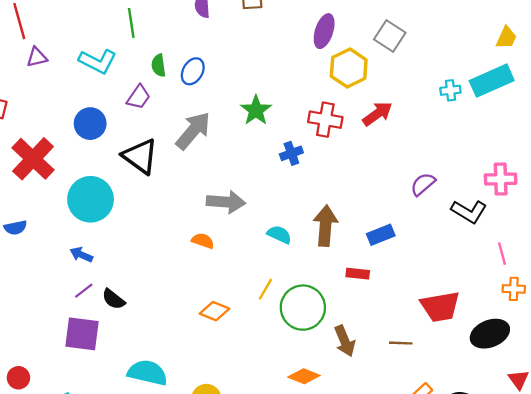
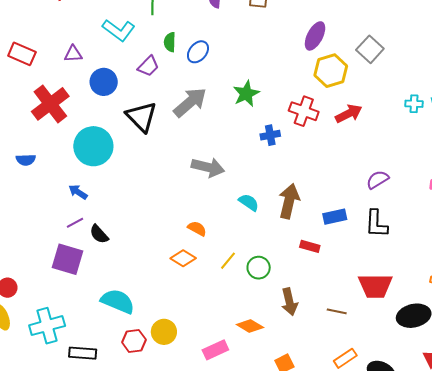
purple triangle: (37, 57) -> (73, 54), moved
black L-shape: (469, 211) -> (376, 224), moved, turned 52
orange semicircle: (203, 241) -> (197, 229), moved
yellow line: (265, 289) -> (228, 261), moved
green circle: (303, 308) -> (259, 268), size x0.6

